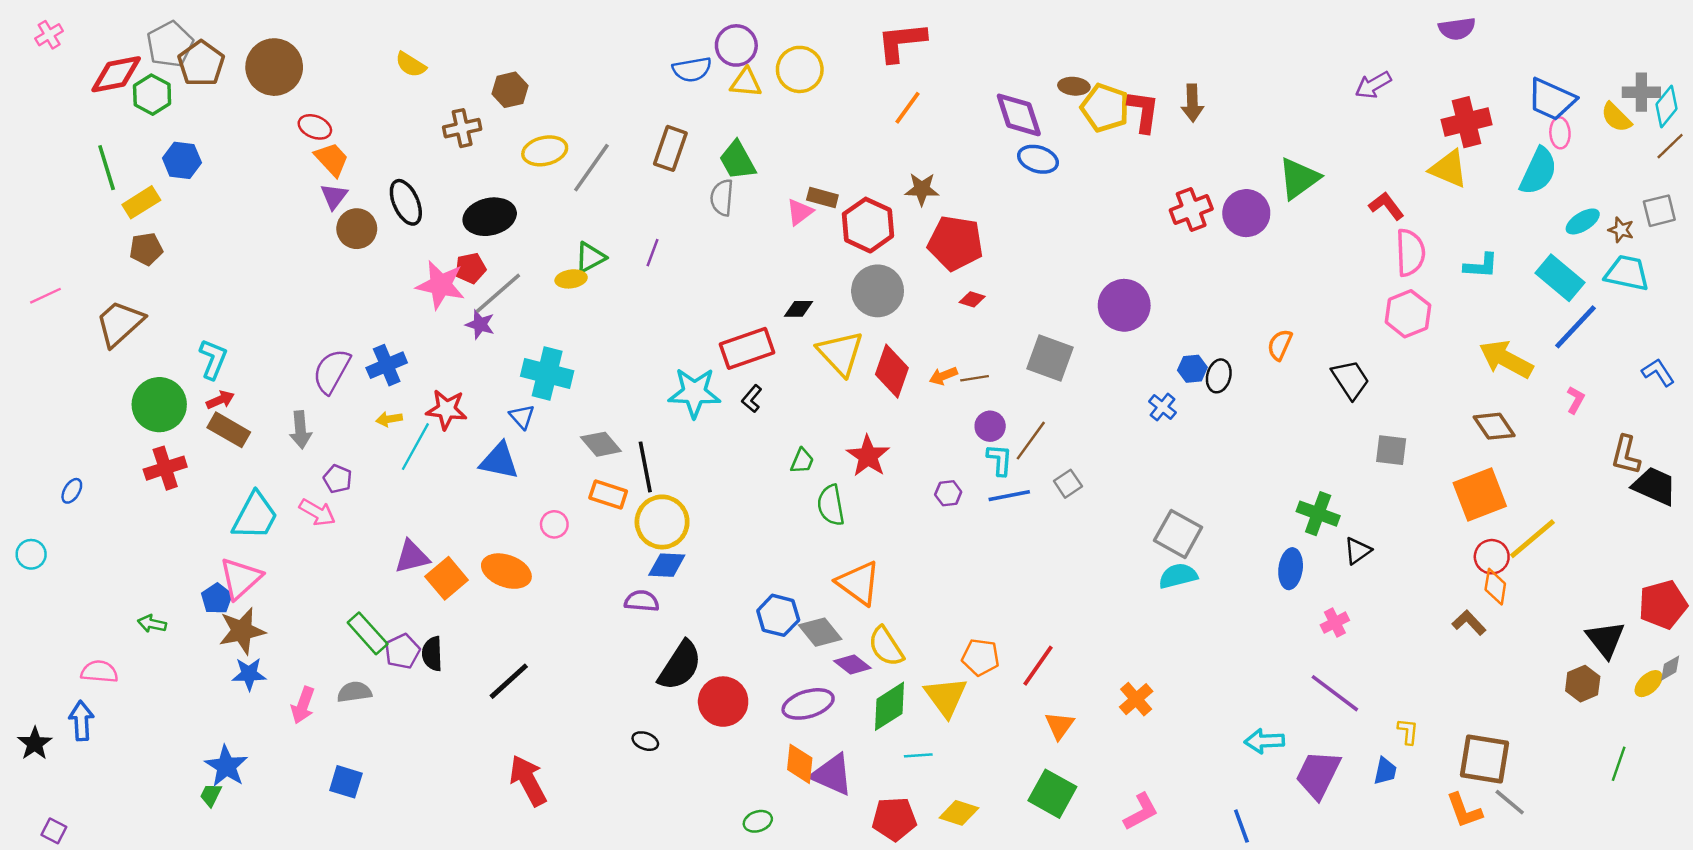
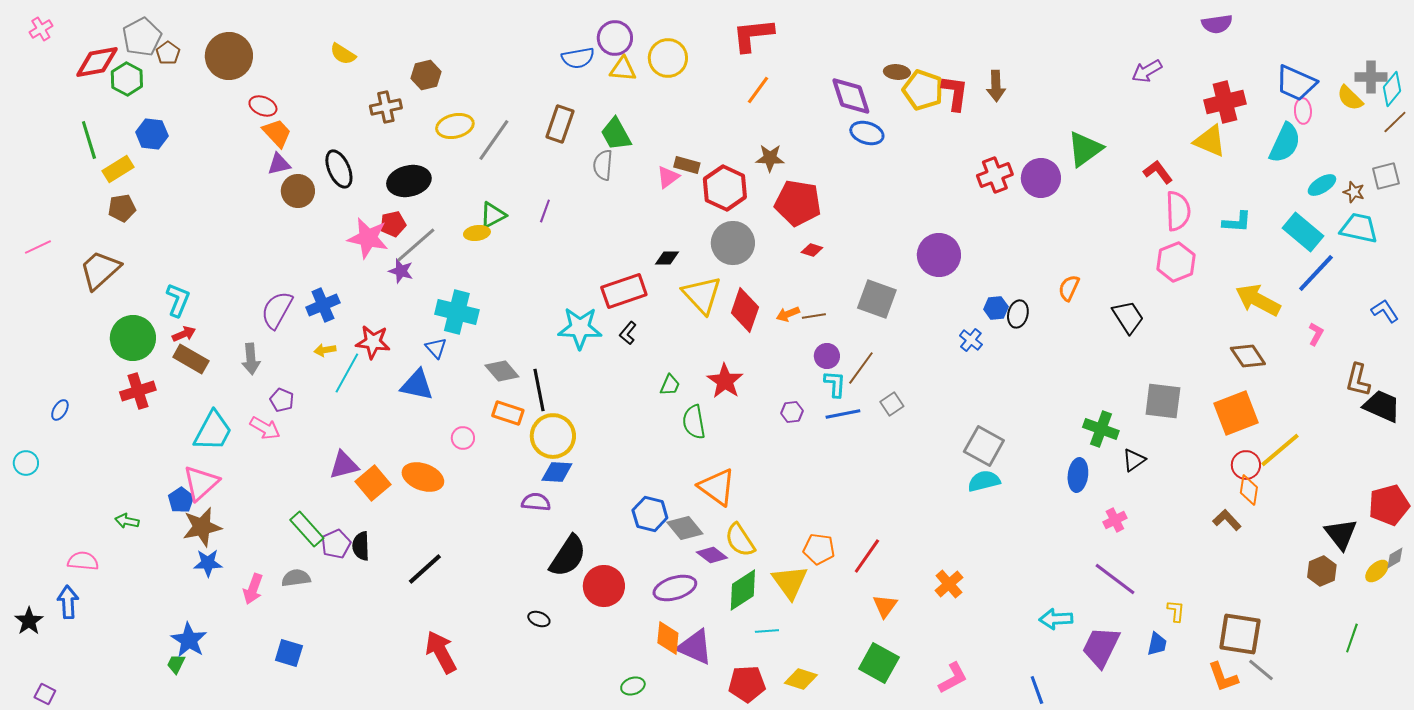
brown pentagon: (201, 63) -> (168, 53), size x0.6
purple triangle: (334, 196) -> (279, 164), turned 40
gray square: (1391, 450) -> (1163, 401), moved, size x1.4

